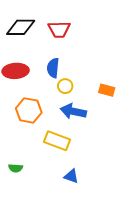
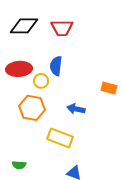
yellow circle: (65, 86) -> (41, 81), moved
blue arrow: (73, 111) -> (76, 109), size x0.7

